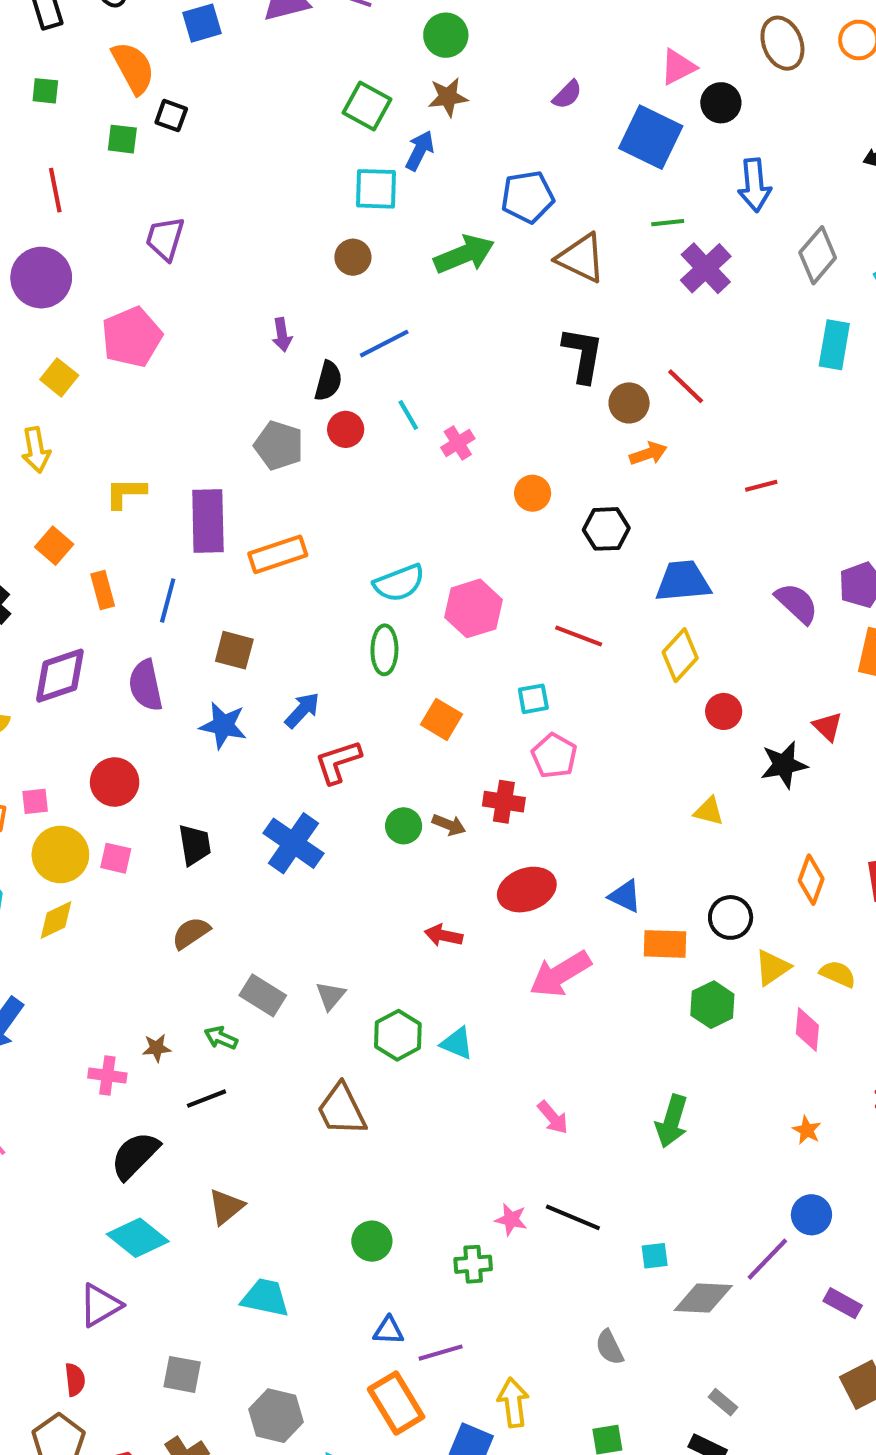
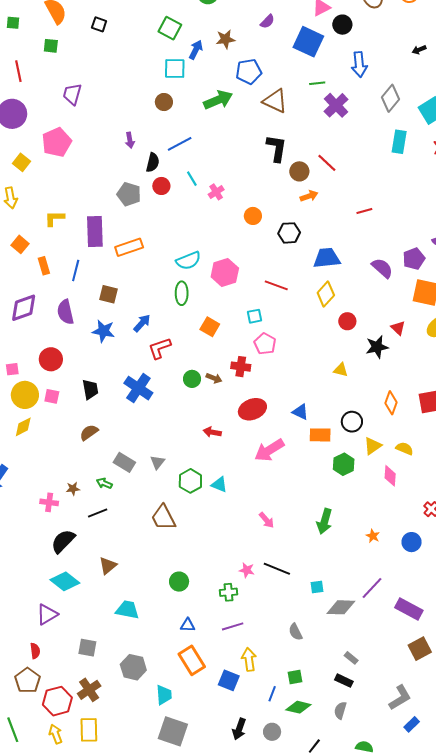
brown star: (448, 97) -> (225, 39), moved
black square: (171, 116) -> (99, 24), moved
orange star: (807, 1130) -> (373, 536), moved
blue circle: (811, 1215) -> (412, 542), moved
purple rectangle: (843, 1303) -> (409, 609), size x1.5
purple line: (441, 1353) -> (233, 626), moved

